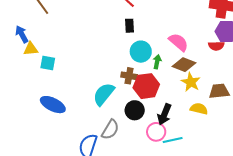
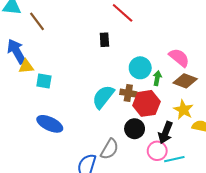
black rectangle: (130, 26) -> (104, 40), moved
blue arrow: (22, 34) -> (17, 51), size x1.4
yellow star: (191, 82) -> (183, 110), moved
cyan semicircle: (104, 94) -> (103, 97), moved

